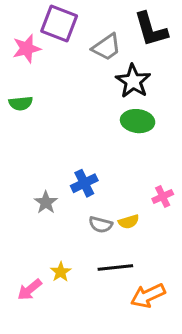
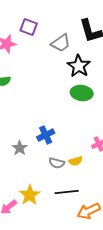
purple square: (59, 23) -> (29, 27), size x0.7
yellow star: (61, 272) -> (30, 195), size x1.5

